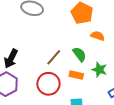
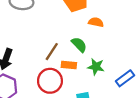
green star: (99, 70) -> (96, 67), moved
orange rectangle: (76, 75) -> (69, 65), moved

